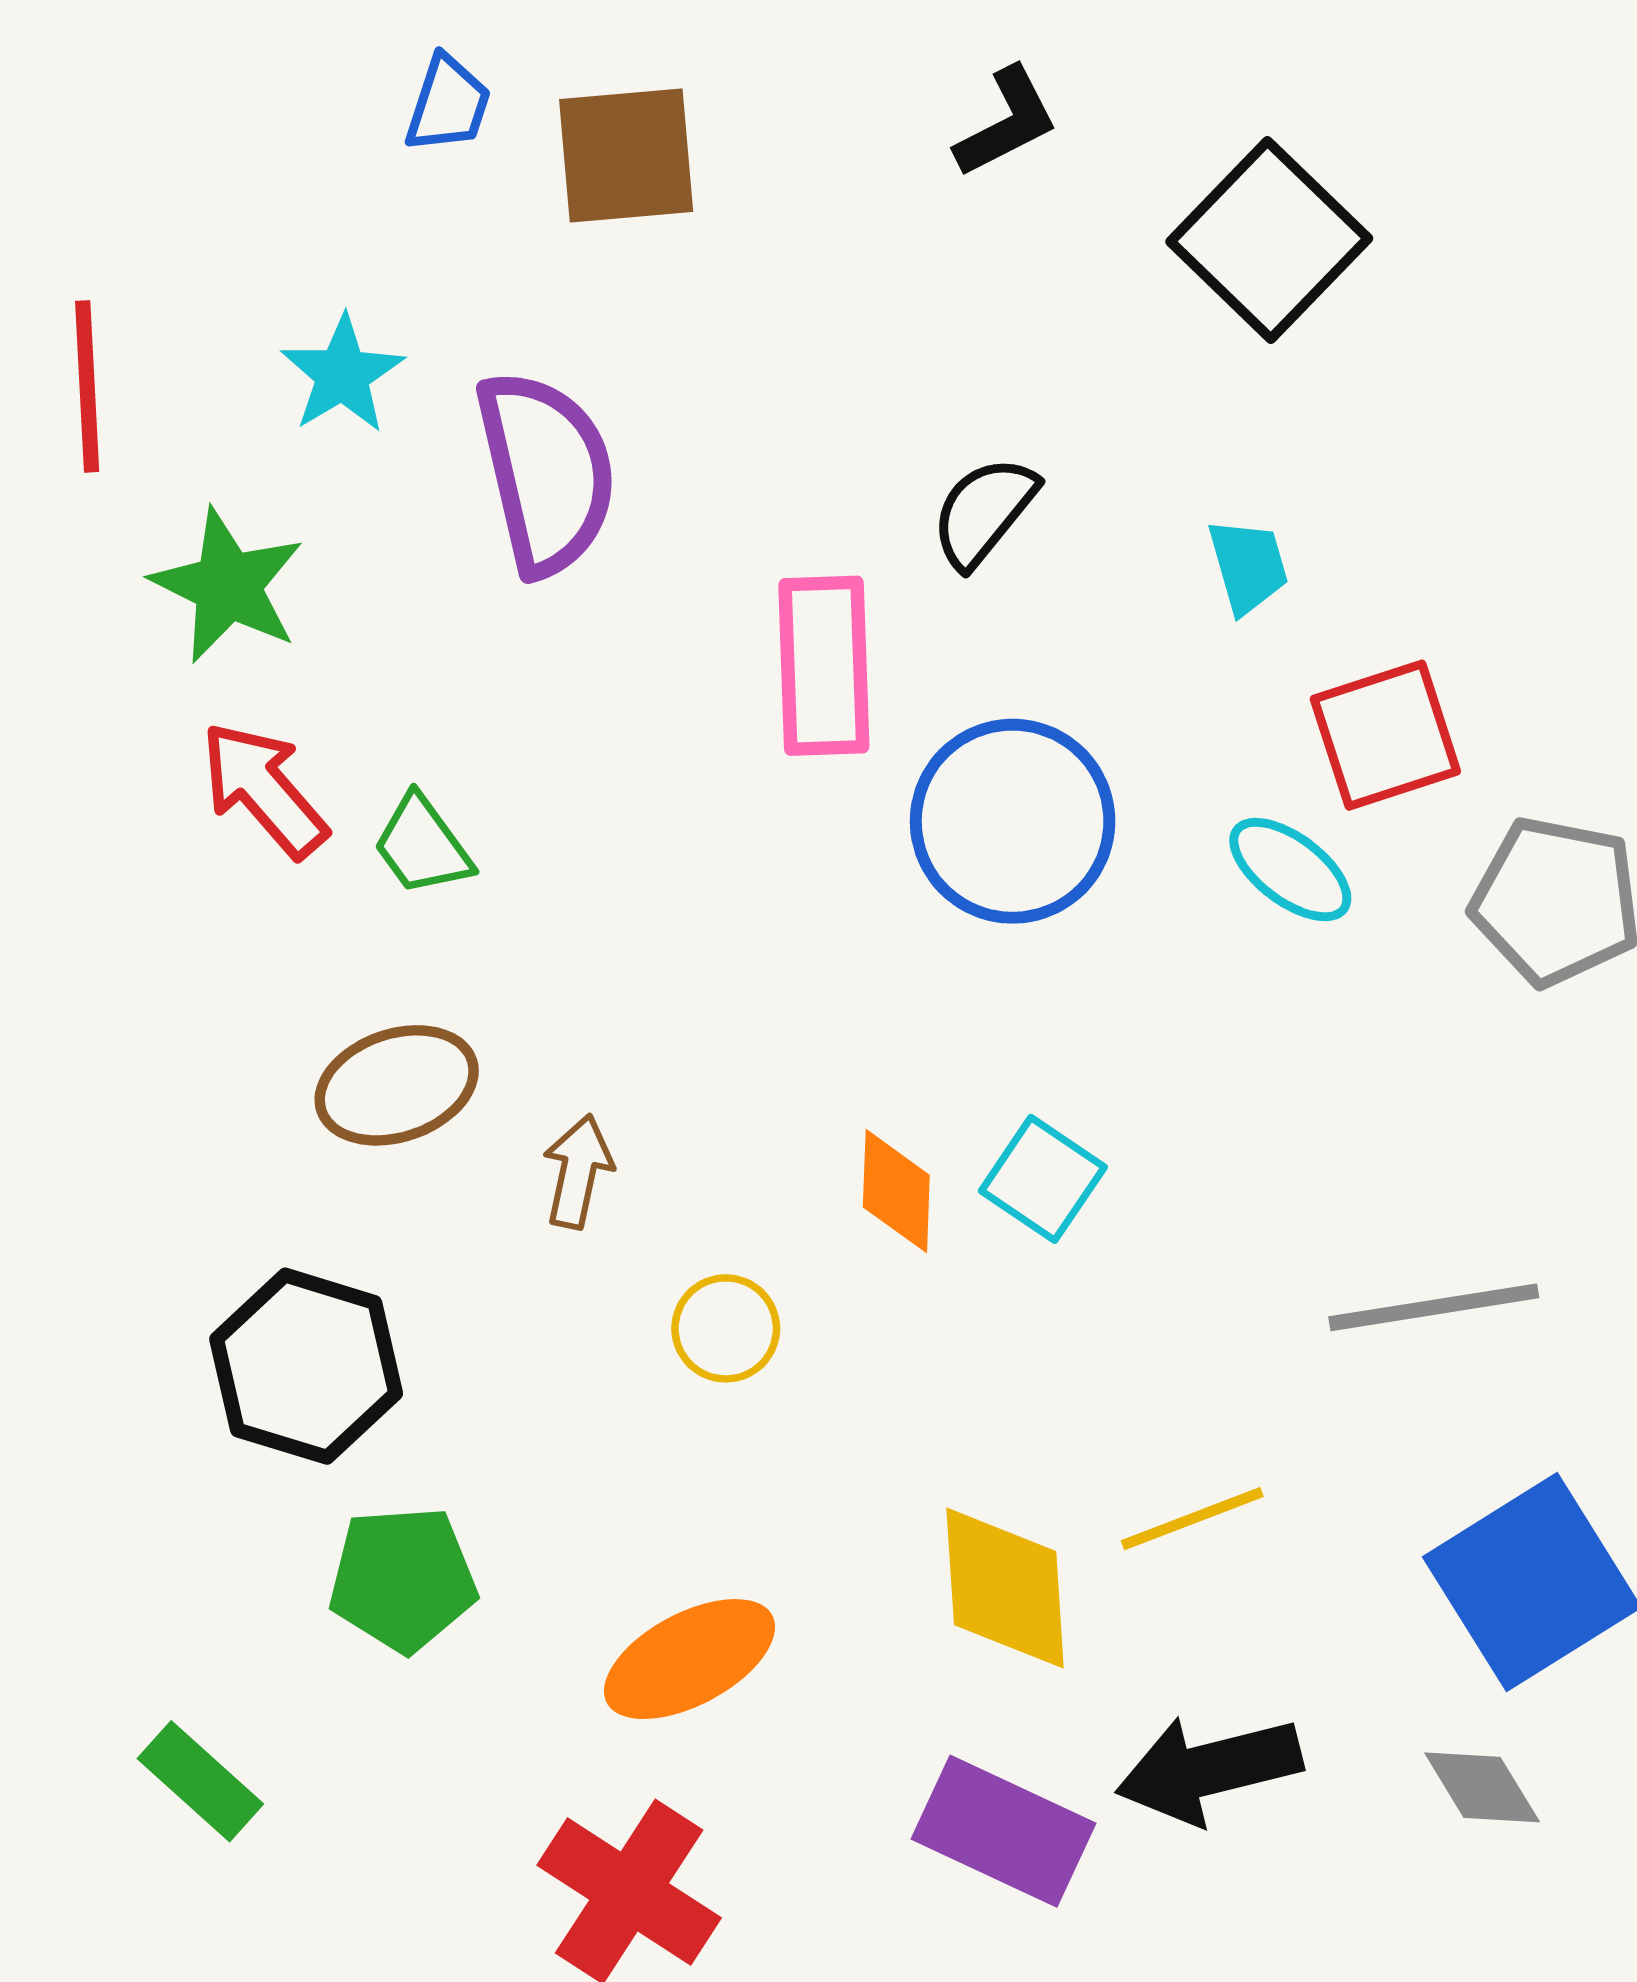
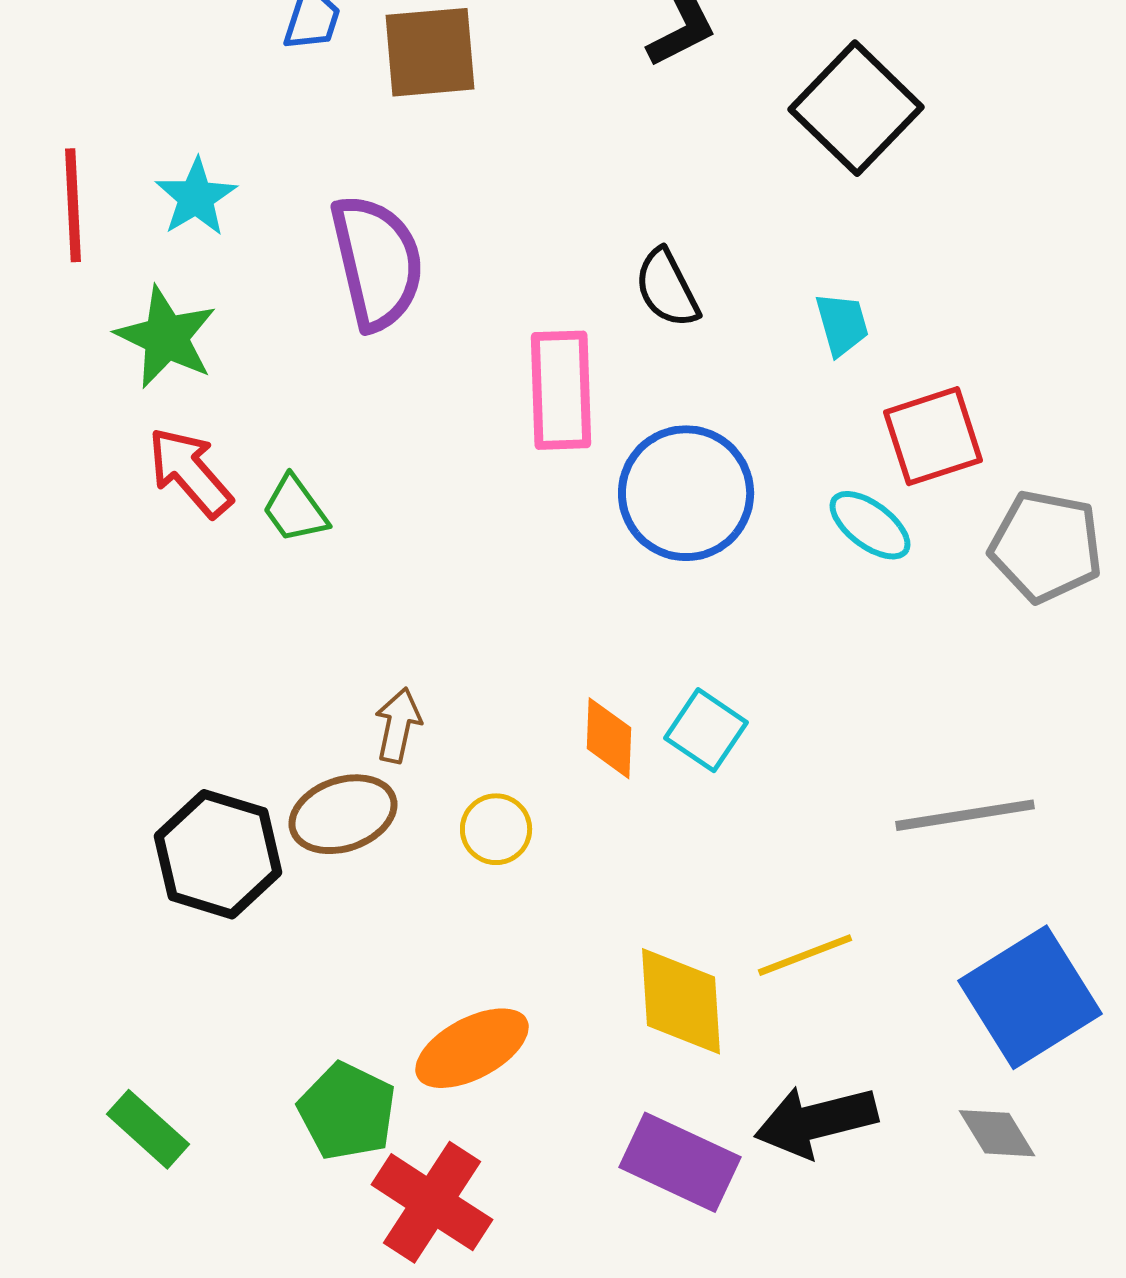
cyan star: (342, 374) -> (196, 197), moved
black semicircle: (984, 512) -> (667, 288), turned -66
brown ellipse: (397, 1085) -> (343, 814), moved
green pentagon: (403, 1579) -> (347, 1111), moved, turned 30

